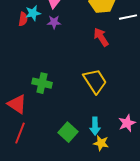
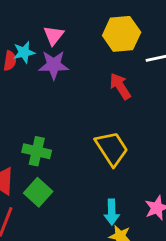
purple star: (54, 22) -> (54, 65), size x1.5
green square: (68, 132) -> (38, 192), moved

